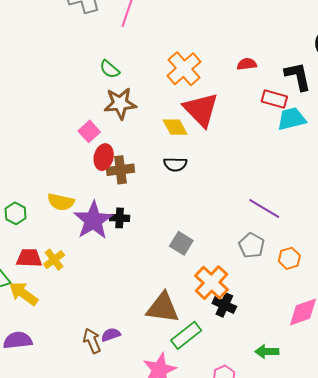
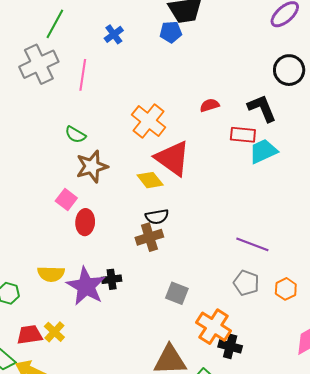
brown cross: (120, 170) -> (149, 237), moved

